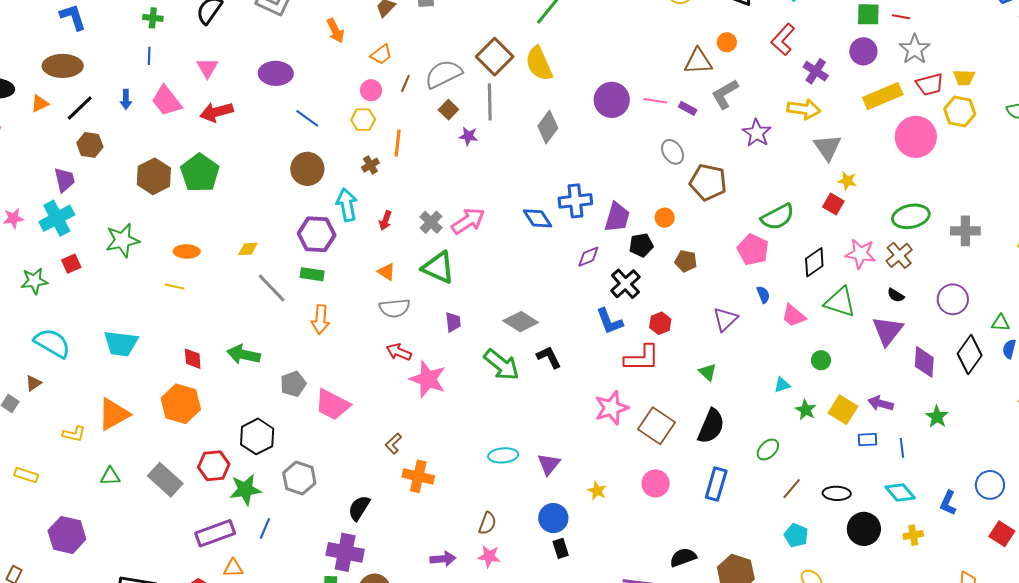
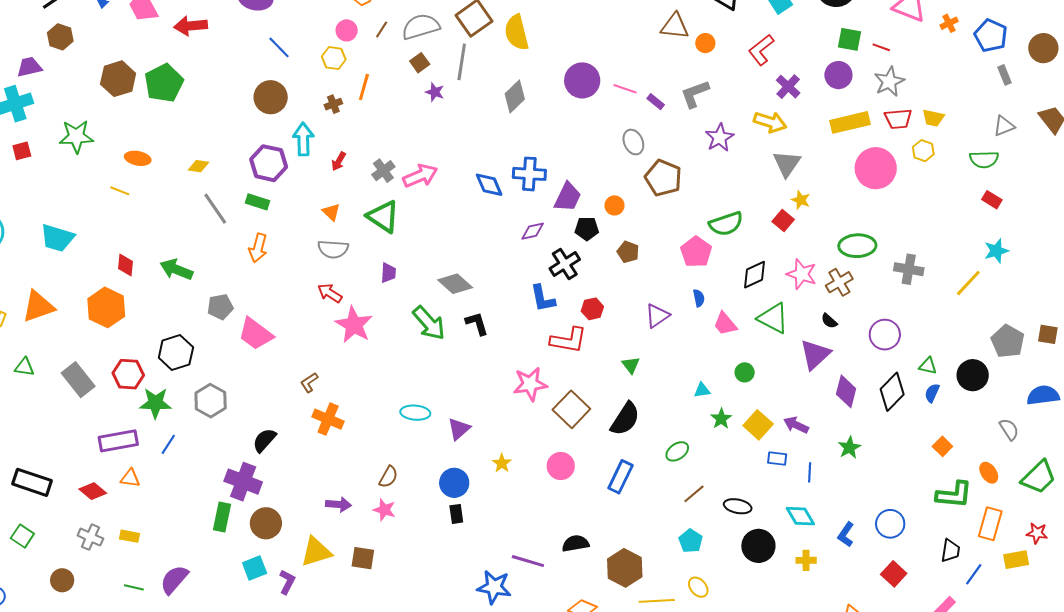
brown triangle: (698, 61) -> (675, 26), moved
yellow hexagon: (960, 112) -> (923, 151), size x0.7
purple trapezoid: (65, 180) -> (29, 67), turned -100

